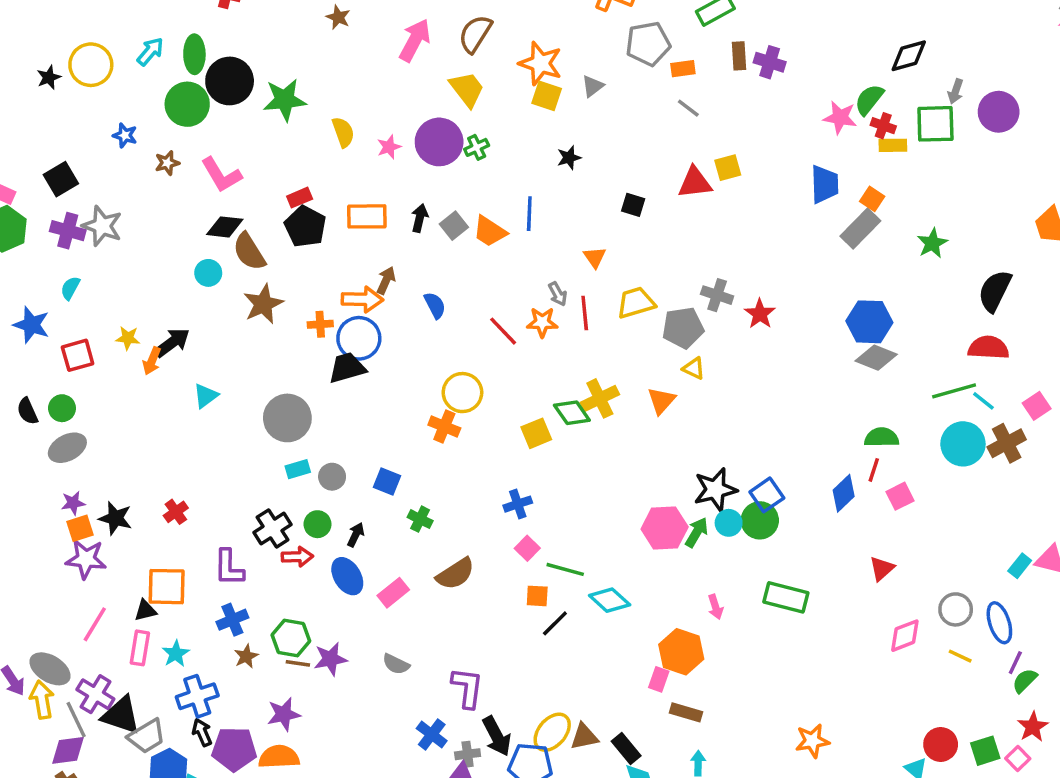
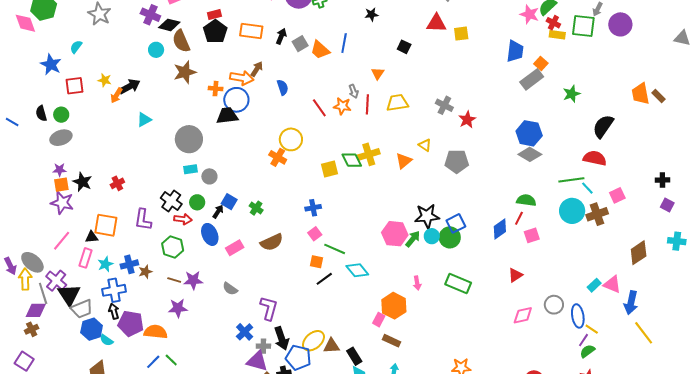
red triangle: (695, 183) -> (436, 23), moved
purple cross: (68, 231) -> (150, 15), moved
gray pentagon: (683, 328) -> (457, 161), moved
blue square: (387, 482) -> (229, 202), moved
black cross: (273, 528) -> (171, 201), turned -30
blue cross: (232, 620) -> (129, 264), moved
green hexagon: (291, 638) -> (173, 247), moved
yellow line: (960, 656) -> (592, 329), moved
purple star: (284, 714) -> (178, 308), moved
black triangle: (121, 715) -> (69, 295), turned 30

